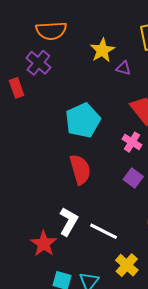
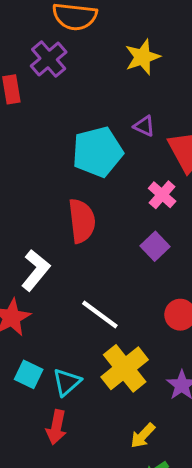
purple triangle: (123, 68) -> (144, 126), moved
white L-shape: (69, 222) -> (36, 270), moved
yellow cross: (127, 265) -> (125, 368), size x1.4

